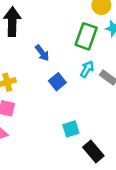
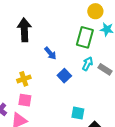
cyan square: (71, 129) -> (78, 113), turned 32

